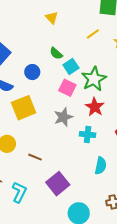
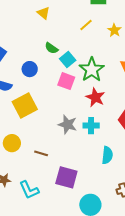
gray star: (63, 117) -> (68, 124), moved, turned -30
purple square: (58, 184) -> (66, 177), turned -30
cyan L-shape: (19, 192) -> (29, 190), turned 135

